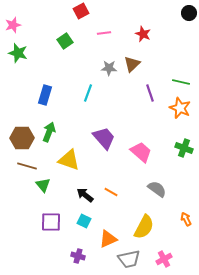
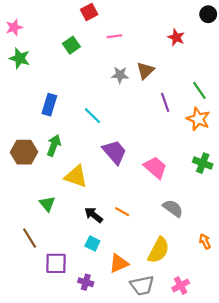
red star: (143, 34) -> (176, 37), moved
green line: (181, 82) -> (199, 90), turned 42
cyan line: (88, 93) -> (92, 116), moved, turned -66
brown line: (27, 166) -> (30, 238), moved, turned 42
purple square: (51, 222) -> (56, 263), moved

